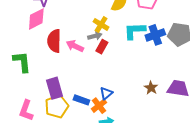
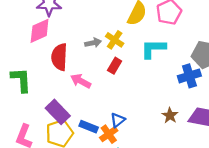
blue cross: (155, 35) -> (189, 76), moved
gray arrow: (95, 36) -> (93, 43), moved
pink arrow: (75, 46) -> (81, 81), moved
purple rectangle: (55, 88) -> (58, 112), turned -30

